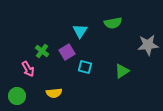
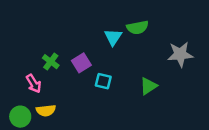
cyan triangle: (80, 31) -> (113, 37), moved
yellow semicircle: (54, 93) -> (46, 110), moved

